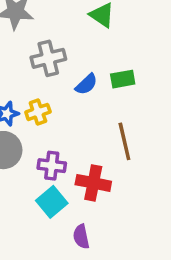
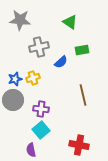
green rectangle: (123, 79) -> (82, 50), moved
red cross: (93, 183) -> (79, 145), moved
purple semicircle: (81, 237) -> (31, 150), moved

